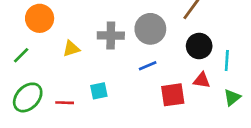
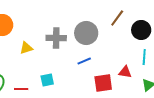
black circle: (199, 46) -> (141, 30), moved

